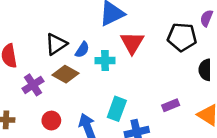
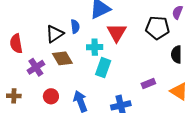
blue semicircle: (82, 50) -> (75, 26), moved, turned -40
brown diamond: (65, 74) -> (62, 58), turned 30
cyan rectangle: (117, 109) -> (103, 68), moved

